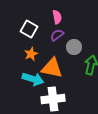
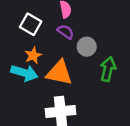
purple semicircle: (57, 35) -> (66, 32), turned 72
cyan arrow: (33, 79) -> (24, 73), moved

